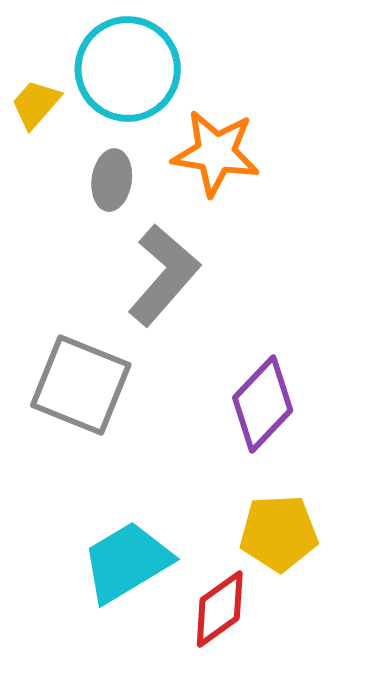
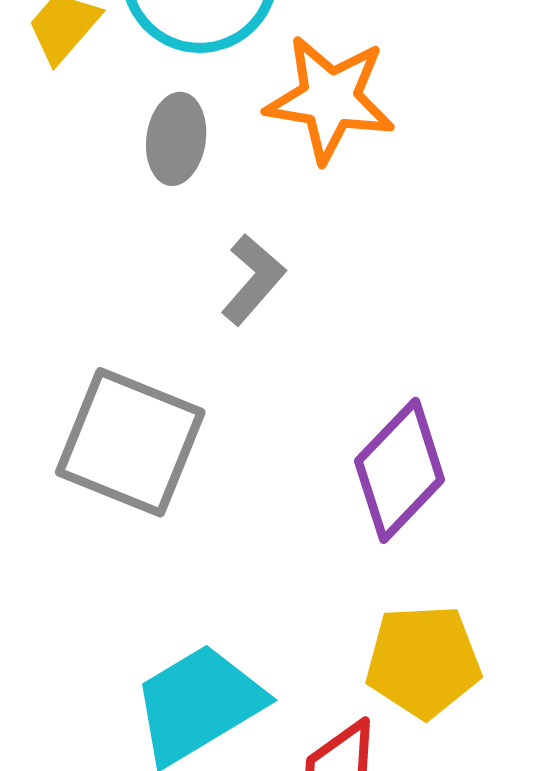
gray L-shape: (164, 275) -> (253, 279), size x0.6

